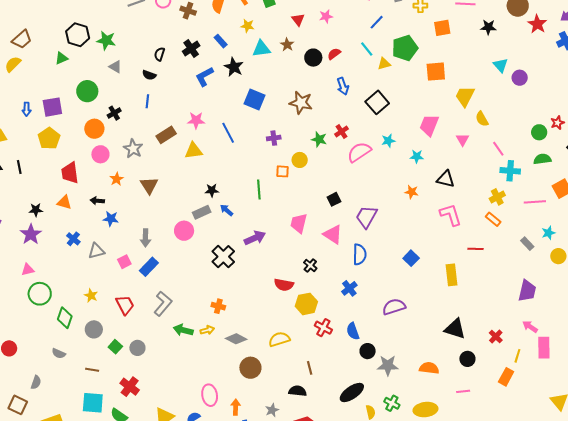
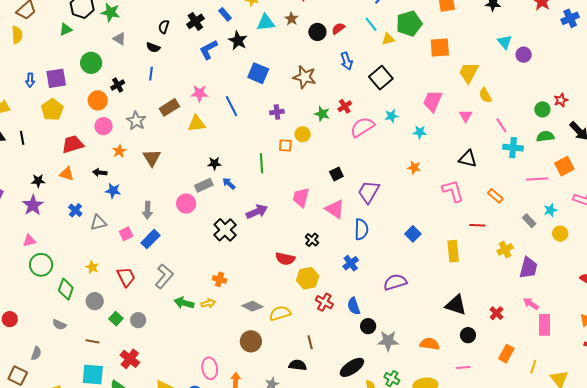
yellow semicircle: (13, 64) -> (17, 35), turned 132
red trapezoid: (70, 173) -> (73, 144), turned 80
black triangle: (446, 179) -> (468, 159), moved
yellow cross: (497, 197) -> (505, 249), moved
gray diamond: (236, 339) -> (252, 306), moved
yellow line: (517, 356) -> (533, 367), moved

